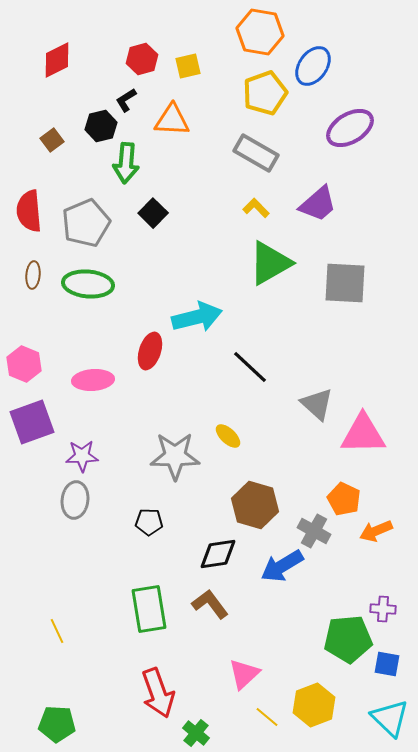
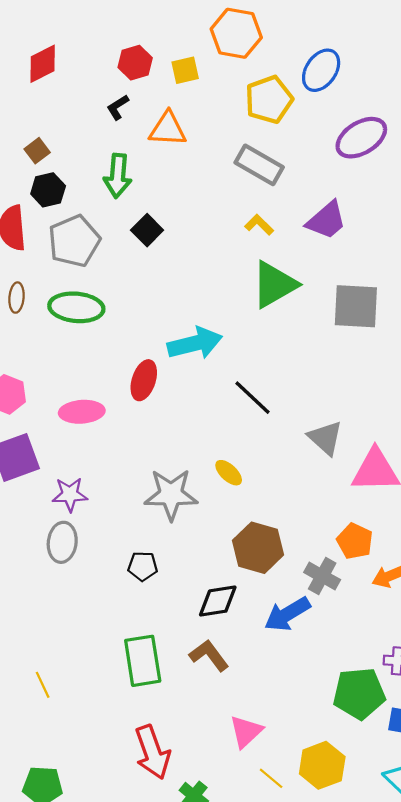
orange hexagon: (260, 32) -> (236, 33), moved
black hexagon: (101, 126) -> (48, 190), moved

